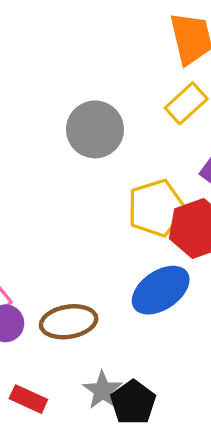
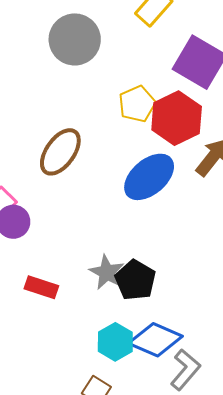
yellow pentagon: (156, 208) -> (137, 104), size x0.7
brown ellipse: (69, 322) -> (60, 152), moved, turned -39

